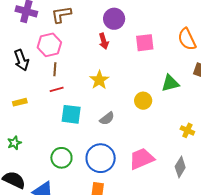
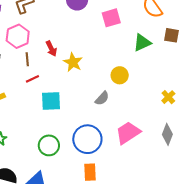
red arrow: (104, 41) -> (51, 49), moved
green triangle: (170, 83) -> (142, 43), moved
gray semicircle: (107, 118) -> (102, 98), moved
yellow cross: (187, 130) -> (168, 97), turned 32

